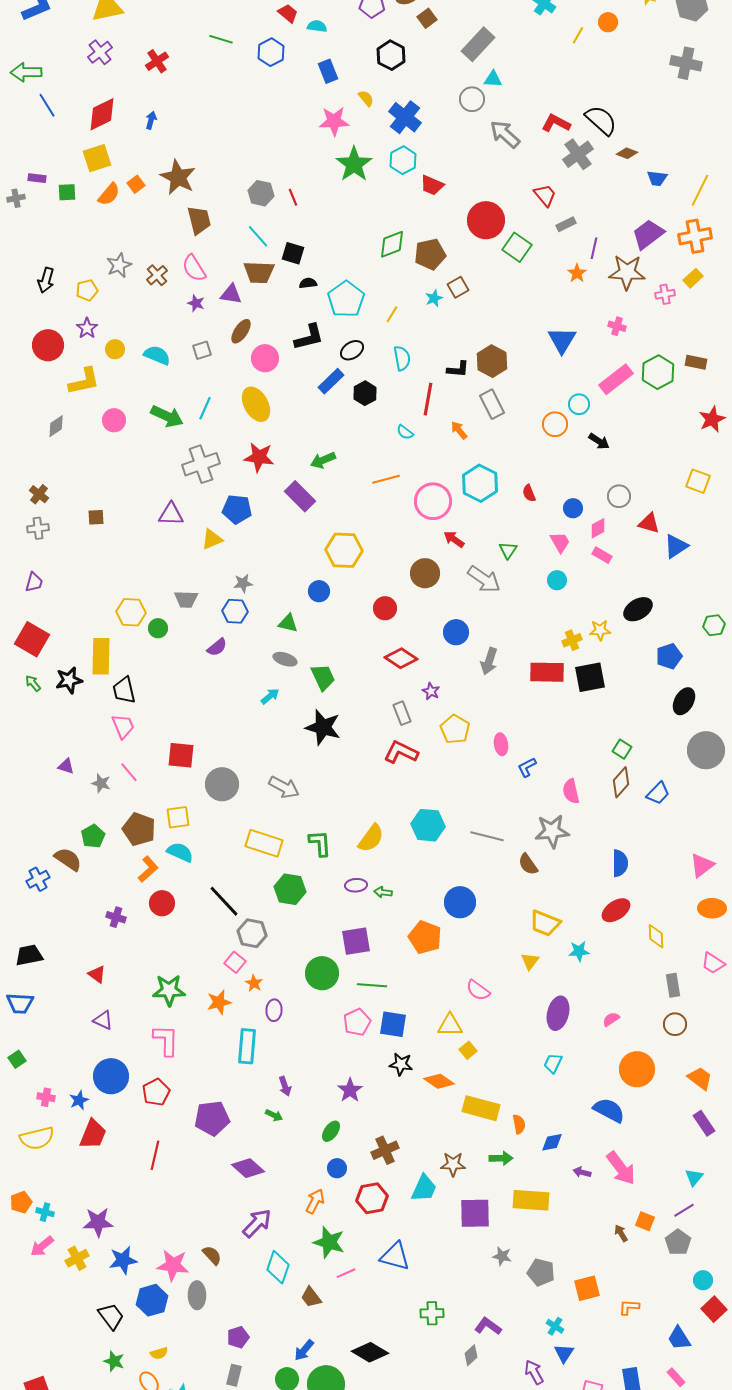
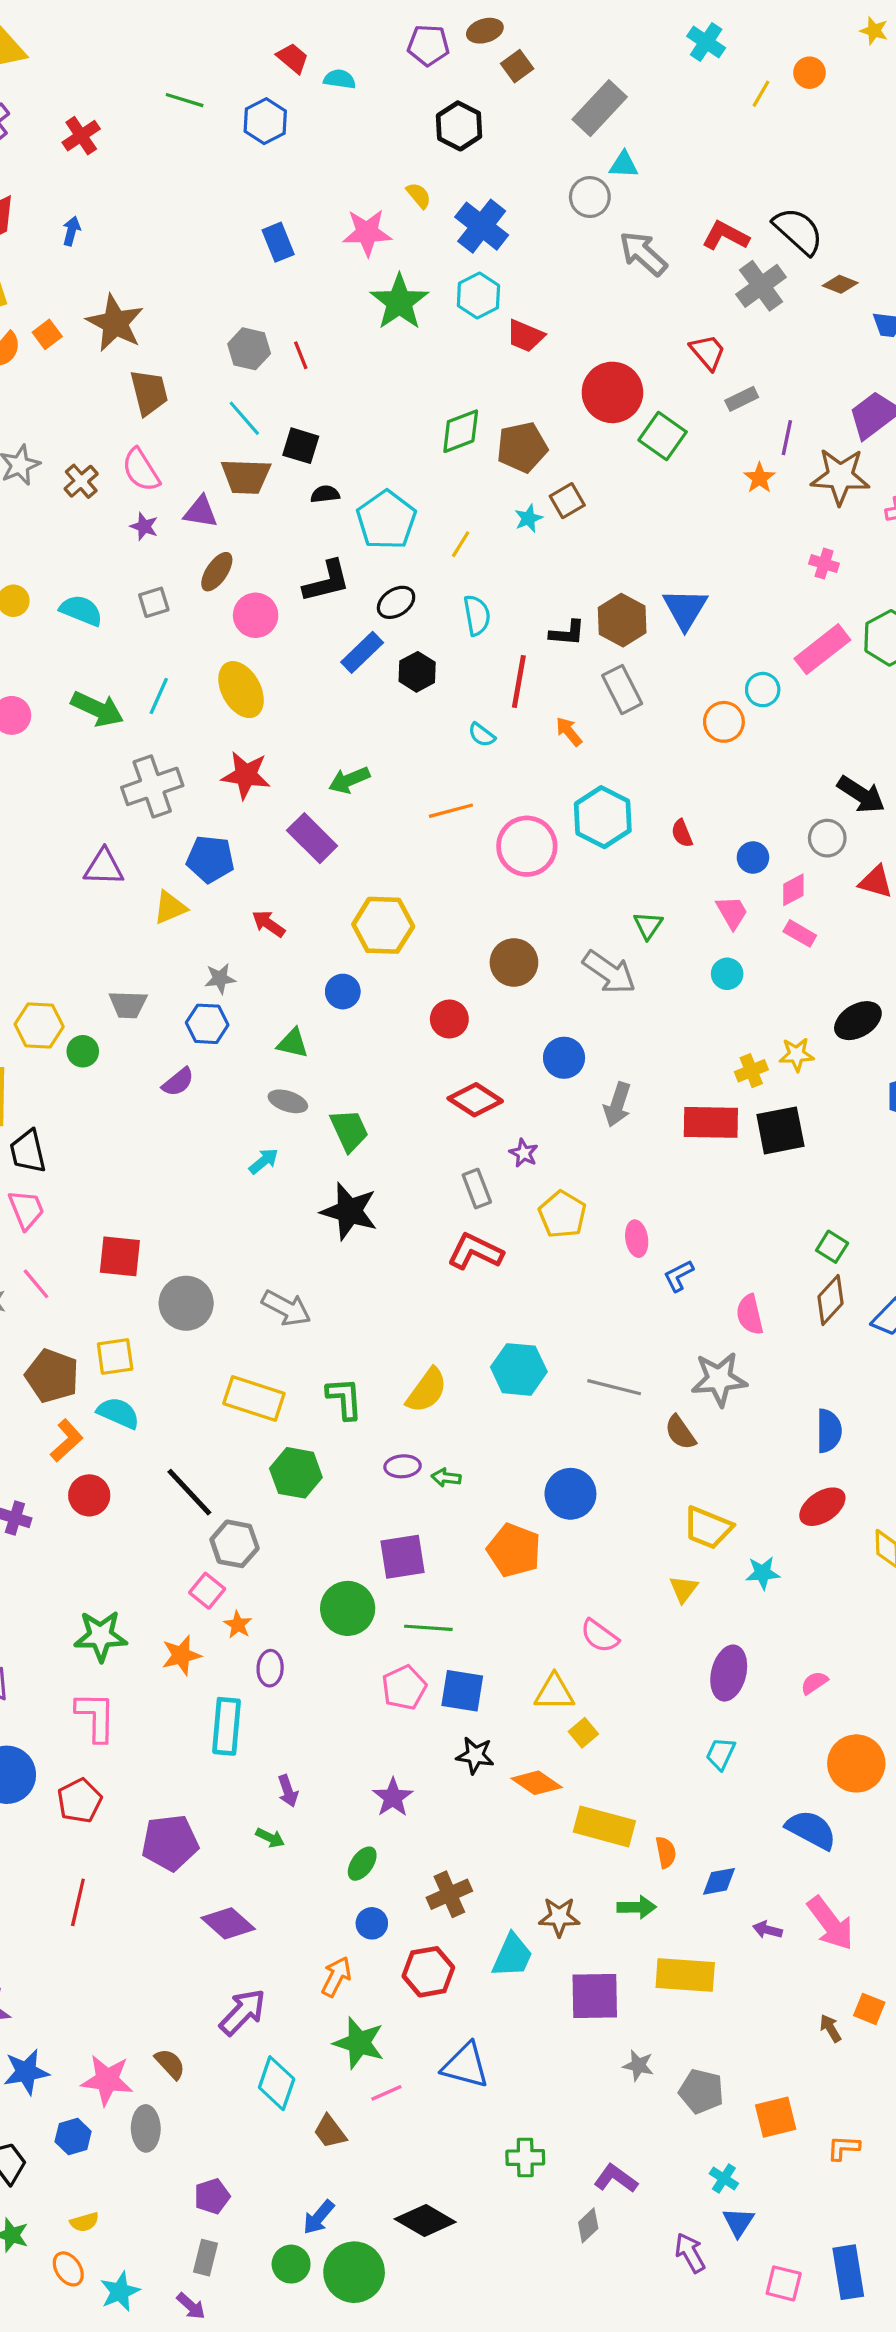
blue rectangle: (328, 71) -> (278, 242), moved
blue triangle: (562, 340) -> (685, 609), moved
black arrow: (599, 441) -> (861, 795), moved, size x1.4
red arrow: (454, 539) -> (268, 924), moved
blue hexagon: (152, 1300) -> (73, 2137), size x0.7

